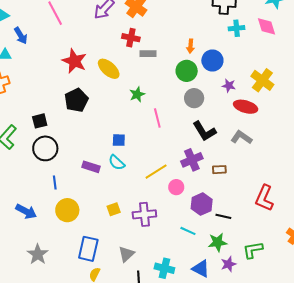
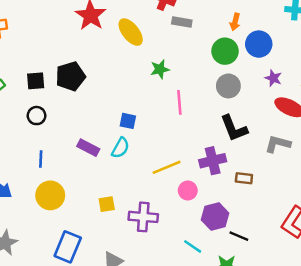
black pentagon: (76, 100) -> (70, 76), moved
gray L-shape: (241, 137) -> (278, 144), turned -30
black circle: (45, 148) -> (37, 116), size x0.6
cyan semicircle: (117, 162) -> (120, 148), turned -114

